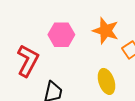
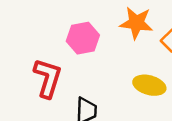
yellow ellipse: (106, 81) -> (149, 85), turned -45

